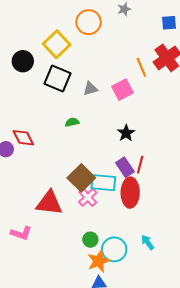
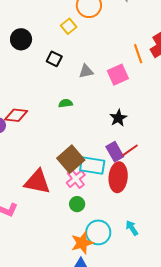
yellow square: (57, 44) -> (69, 26), moved, size x0.6
black square: (57, 78) -> (54, 59), size x0.6
red diamond: (23, 138) -> (16, 115), turned -60
red line: (140, 165) -> (130, 150), turned 36
green circle: (90, 240) -> (77, 204), moved

